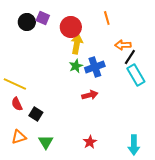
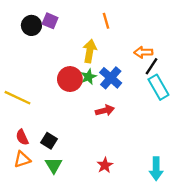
orange line: (107, 18) -> (106, 21), moved
red circle: (71, 27) -> (70, 79), moved
blue cross: (95, 67) -> (111, 78), turned -30
red semicircle: (17, 104) -> (22, 137), moved
black square: (36, 114) -> (49, 141), moved

